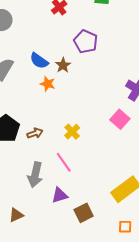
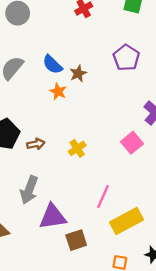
purple pentagon: (86, 42) -> (126, 58), moved
pink line: (64, 162) -> (103, 196), moved, turned 50
purple triangle: (60, 195) -> (53, 217), size x1.5

